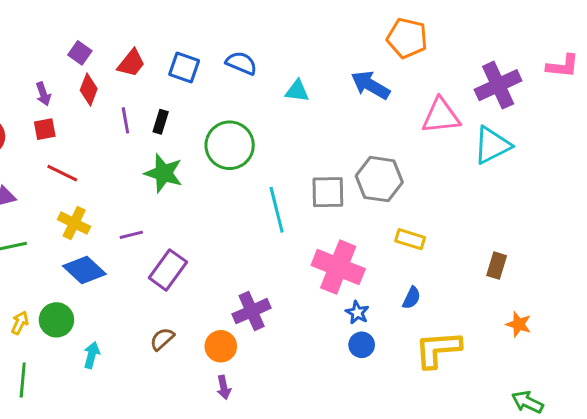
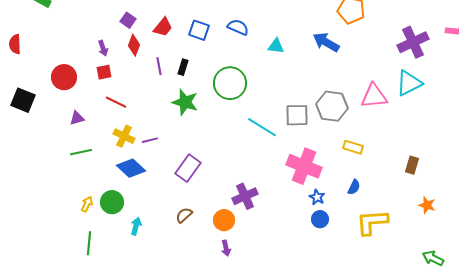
pink triangle: (441, 116) -> (374, 96), moved
cyan line: (277, 210) -> (262, 127), turned -44
purple line: (131, 235) -> (150, 140), moved

